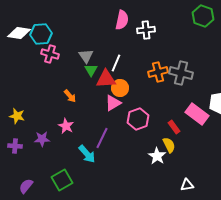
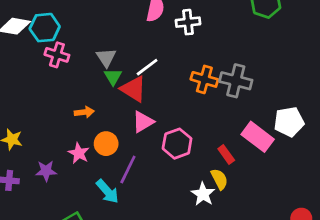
white line: (116, 63) -> (147, 67), turned 30
orange cross: (158, 72) -> (204, 79), turned 30
red triangle: (106, 79) -> (133, 89), turned 35
orange circle: (120, 88) -> (106, 144), moved
orange arrow: (70, 96) -> (84, 112), turned -56

